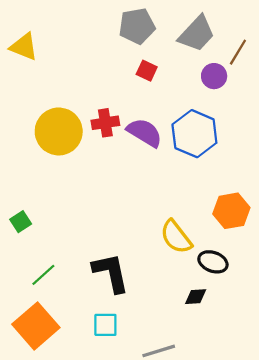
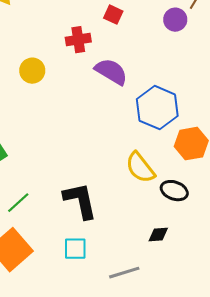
red cross: (105, 123) -> (78, 40), moved
yellow circle: (59, 131) -> (32, 71), size x0.6
blue hexagon: (194, 134) -> (157, 108), moved
black diamond: (196, 297) -> (158, 235), moved

